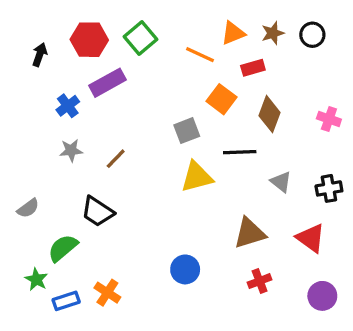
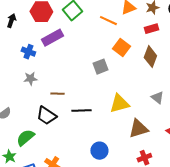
red rectangle: (253, 68) -> (151, 29), moved
blue cross: (68, 106) -> (28, 52), turned -32
black line: (240, 152) -> (81, 111), moved
brown line: (116, 159) -> (57, 94), moved, turned 48
yellow triangle: (197, 177) -> (119, 104), moved

